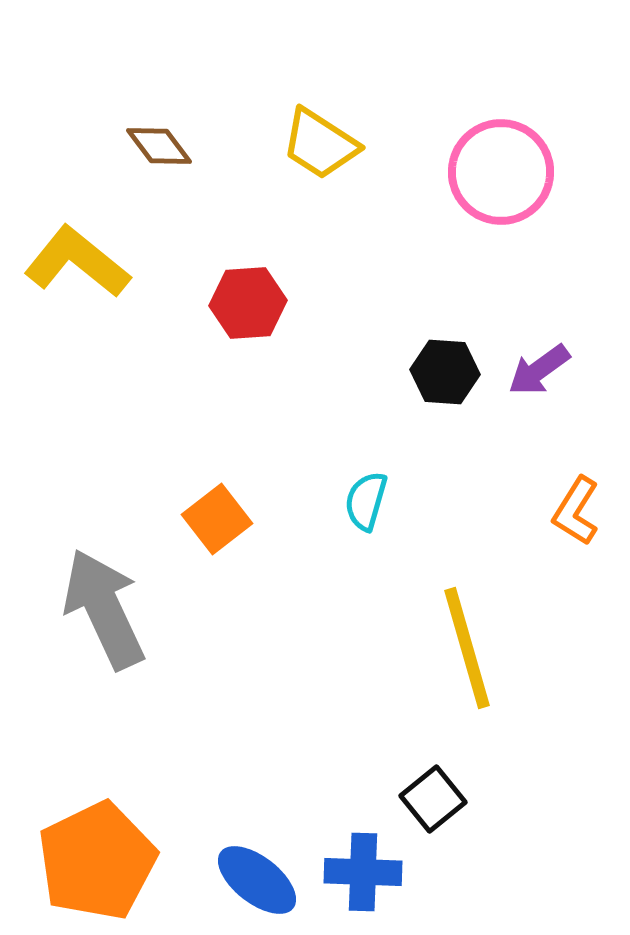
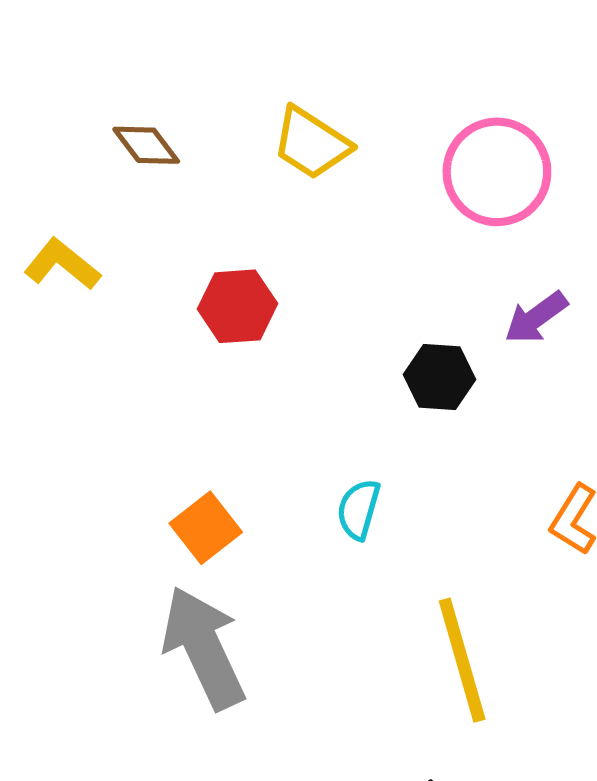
yellow L-shape: (77, 262) -> (62, 264), size x0.7
purple arrow: (539, 370) -> (536, 318), moved
gray arrow: (104, 609) -> (204, 648), moved

